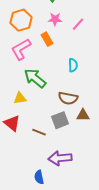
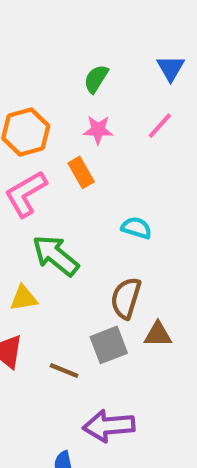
pink line: (78, 24) -> (160, 126), moved
cyan semicircle: (73, 65) -> (136, 228), turned -72
brown semicircle: (68, 98) -> (126, 298), turned 96

